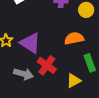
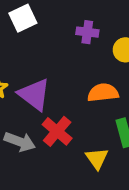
yellow triangle: (74, 81) -> (97, 158), turned -42

